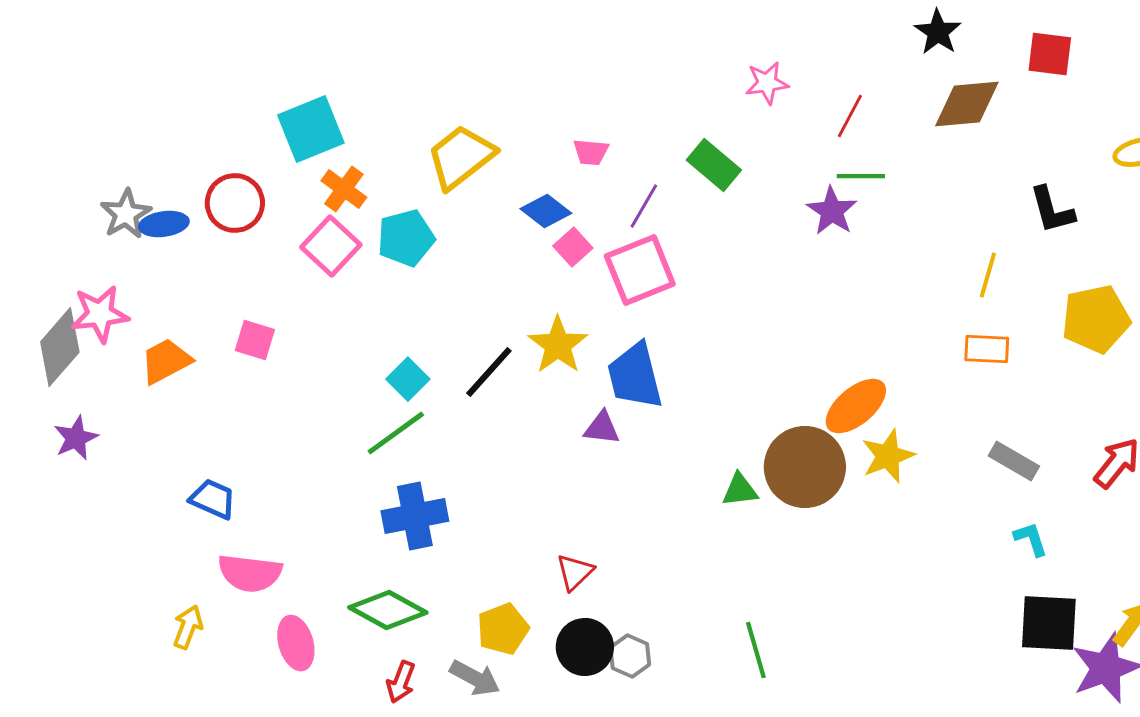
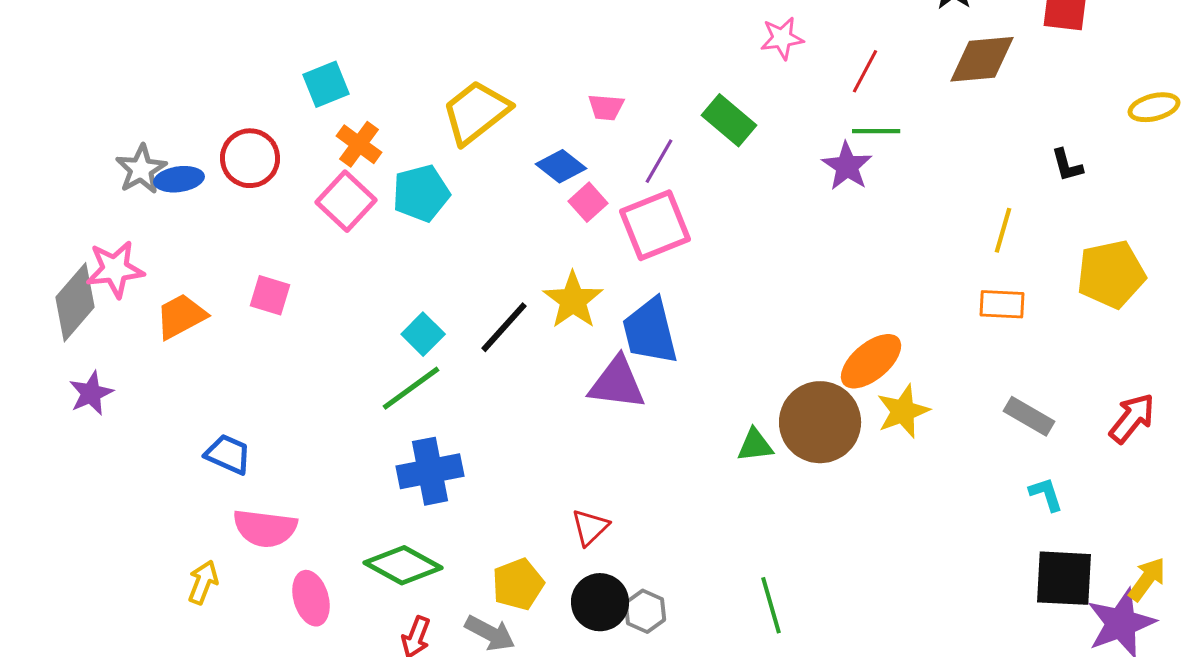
cyan square: (311, 129) -> (326, 84), size x0.7
black L-shape: (1052, 210) -> (1067, 165), size x0.7
purple triangle: (602, 428) -> (617, 383), size x1.6

